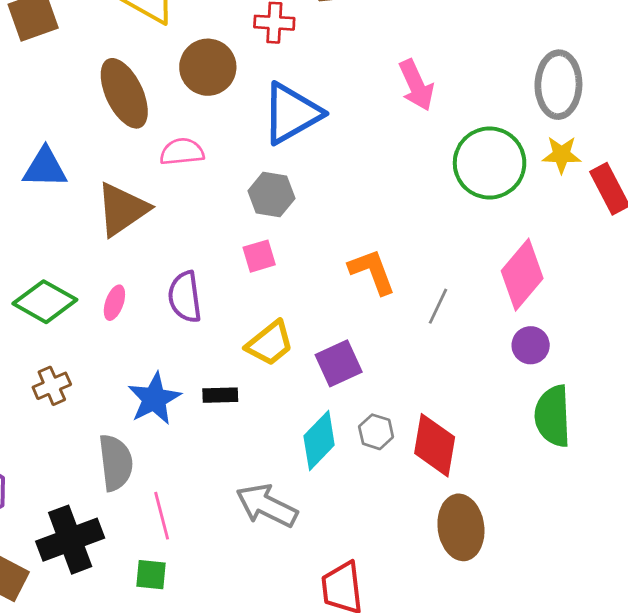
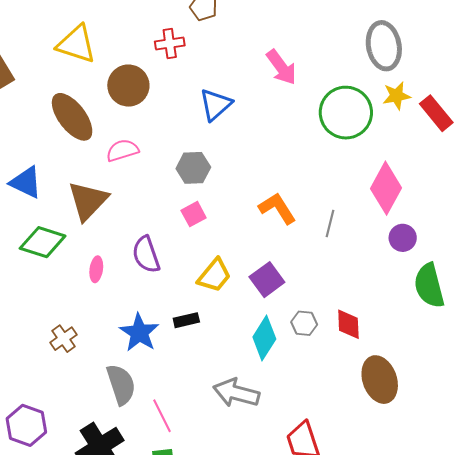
blue triangle: (291, 113) -> (216, 105), moved, size x0.7
blue triangle: (45, 168) -> (26, 182), turned 36
green diamond: (45, 302) -> (43, 242), moved
red diamond: (435, 445) -> (348, 324), size x0.7

